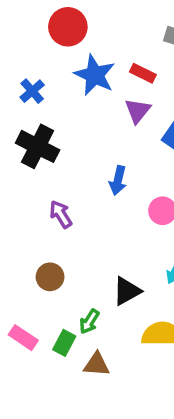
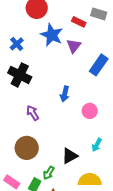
red rectangle: (143, 73) -> (79, 22), moved
purple triangle: (138, 111) -> (74, 46), moved
brown circle: (50, 277) -> (27, 148), size x1.5

